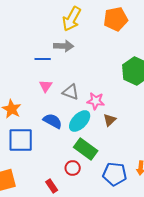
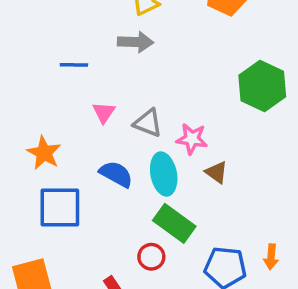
blue line: (43, 59) -> (74, 65), moved
brown triangle: (110, 120) -> (216, 172), turned -40
cyan ellipse: (80, 121) -> (164, 174), turned -55

